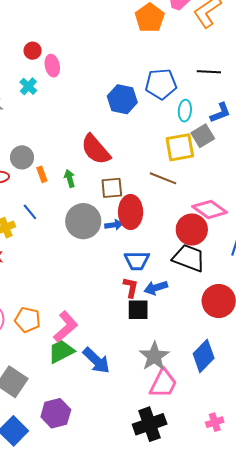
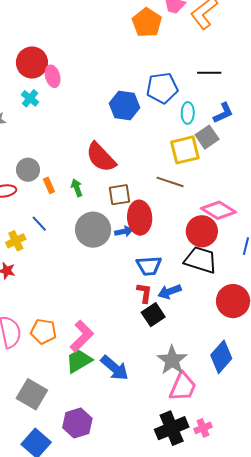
red circle: (33, 51) -> (32, 63), size x1.8
black square: (138, 310) -> (153, 315), turned -30
pink cross: (215, 422) -> (203, 428), moved

